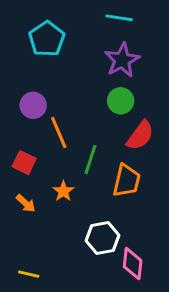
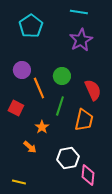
green circle: (121, 101) -> (62, 76), moved
red semicircle: (140, 135) -> (93, 90), turned -60
orange arrow: (26, 203) -> (30, 147), moved

